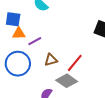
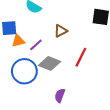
brown triangle: (51, 60) -> (61, 31), moved
gray diamond: (67, 81) -> (49, 63), moved

